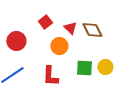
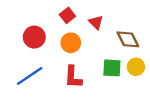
brown diamond: (92, 30) -> (128, 39), moved
orange circle: (59, 46) -> (71, 43), moved

